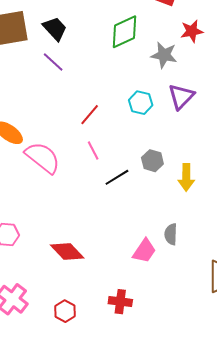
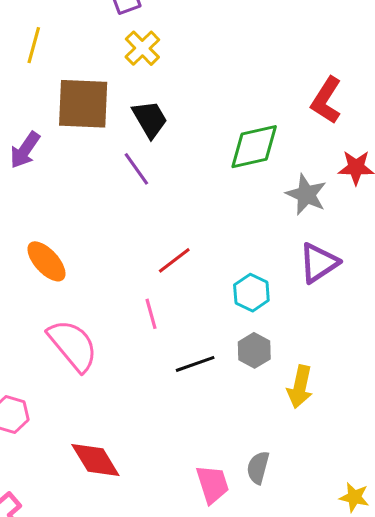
cyan hexagon: (141, 103) -> (251, 293), moved
pink line: (93, 151) -> (151, 314), moved
pink semicircle: (43, 158) -> (73, 345), moved
pink trapezoid: (144, 251) -> (213, 484), turned -64

